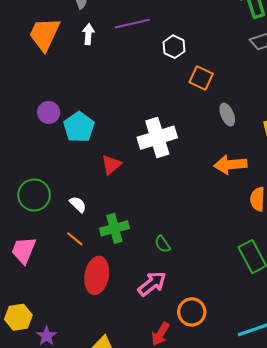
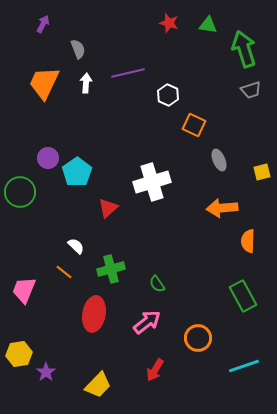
green circle: (34, 195) -> (20, 192), moved
orange line: (75, 239) -> (64, 272), moved
orange circle: (192, 312) -> (198, 338), moved

